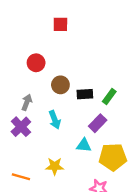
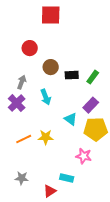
red square: (60, 24) -> (51, 15), size x1.5
purple rectangle: (98, 123) -> (91, 105), moved
cyan triangle: (84, 145) -> (71, 119), turned 32
orange line: (21, 177) -> (24, 139), moved, turned -42

